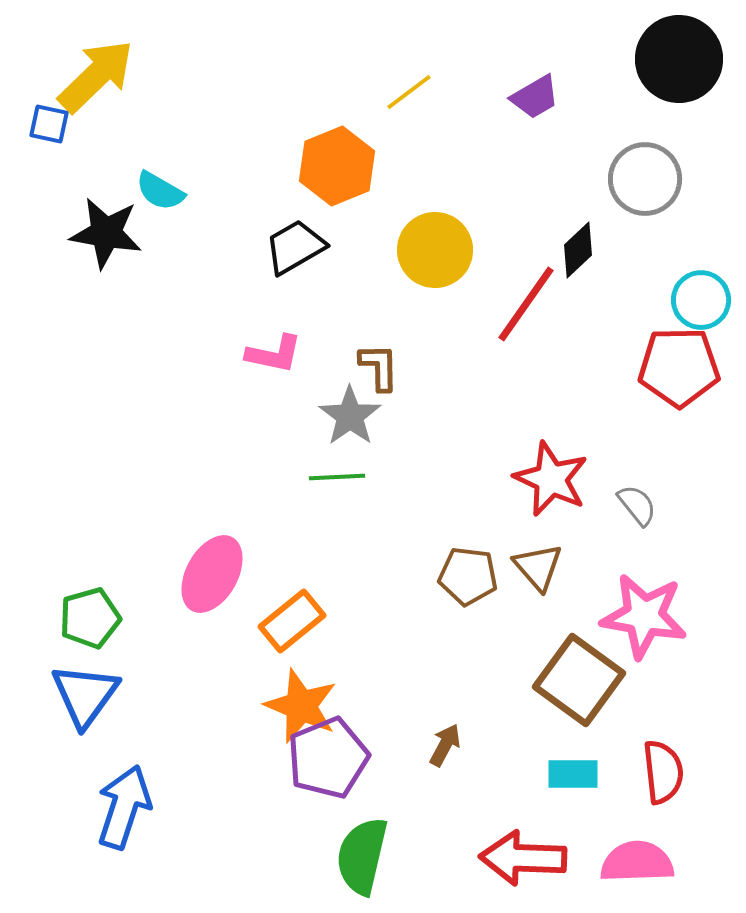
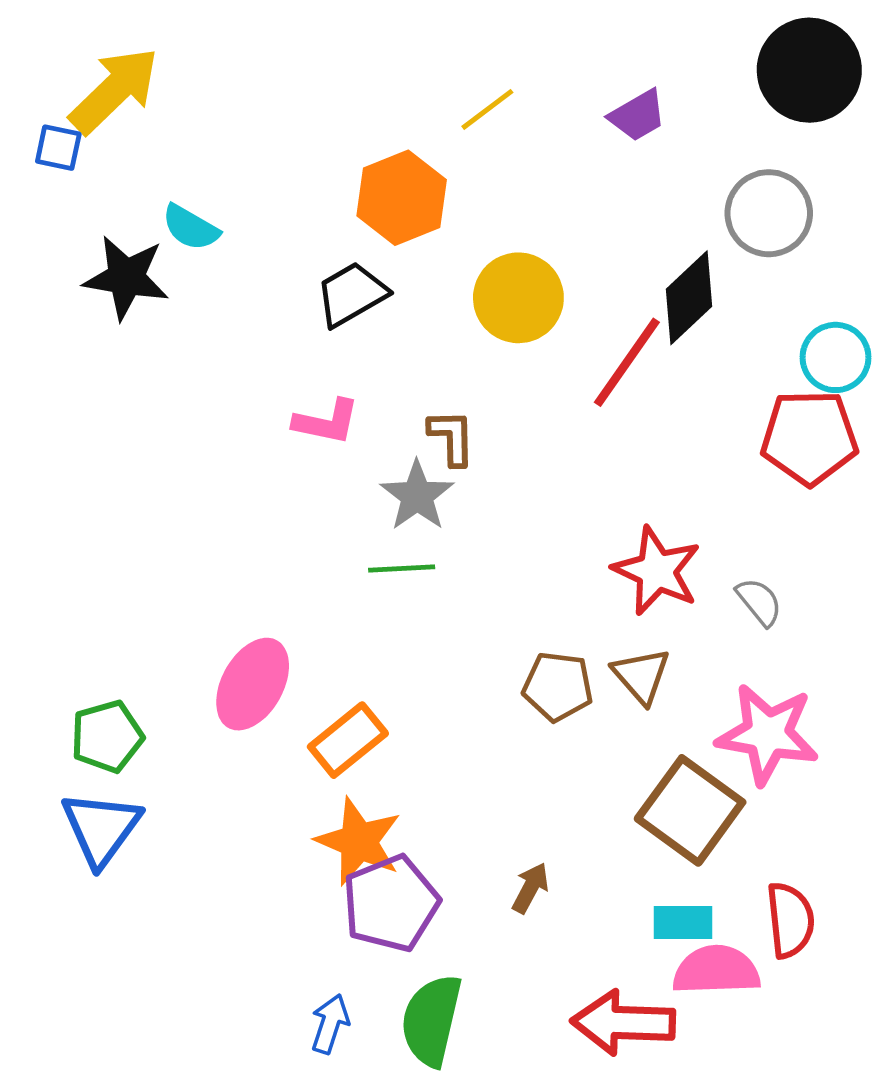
black diamond: (578, 250) -> (689, 298), size x1.4
blue arrow: (124, 807) -> (330, 1024), moved, size x0.6
pink semicircle: (637, 862) -> (716, 970), moved

